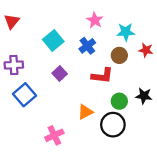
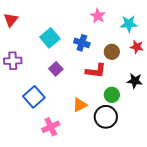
pink star: (95, 20) -> (98, 16), moved
cyan star: (126, 32) -> (129, 24), moved
blue cross: (87, 46) -> (82, 43), turned -35
blue square: (24, 95) -> (34, 97), moved
black star: (144, 96) -> (135, 81), moved

